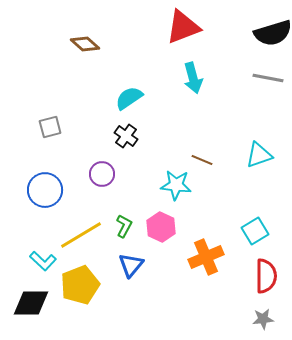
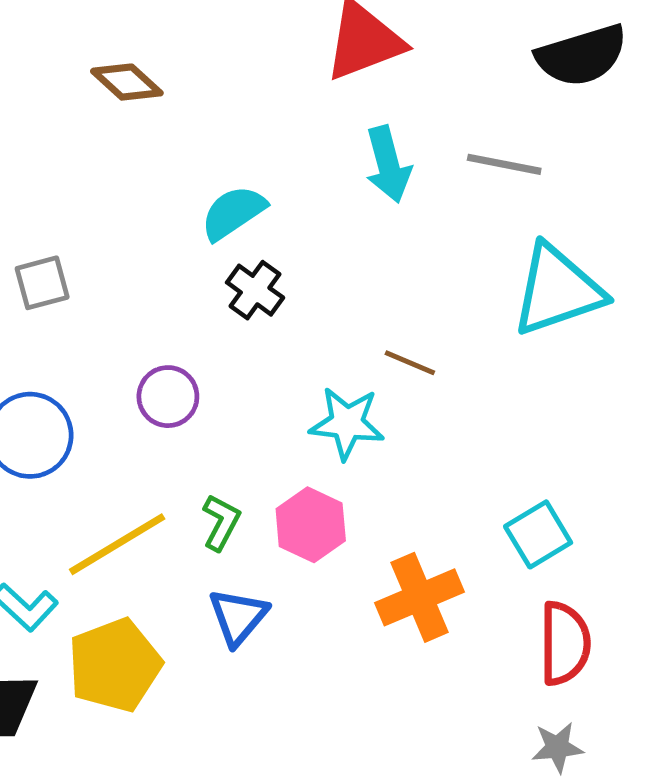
gray line: (268, 78) -> (504, 164), moved
black cross: (126, 136) -> (255, 290), moved
cyan triangle: (259, 155) -> (557, 290), moved, size x1.5

